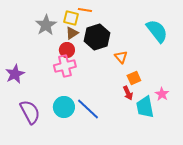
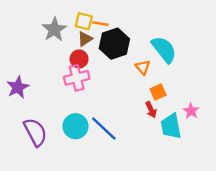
orange line: (85, 10) -> (100, 24), moved
cyan semicircle: (157, 31) -> (164, 50), moved

